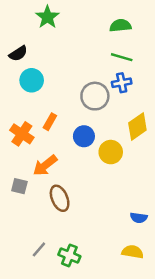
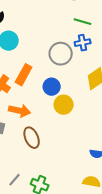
orange rectangle: (50, 122) -> (24, 75), size x1.5
yellow circle: (111, 152) -> (64, 105), moved
orange arrow: (45, 165) -> (20, 111), turned -130

